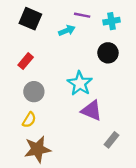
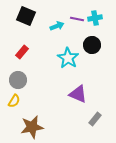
purple line: (82, 15) -> (77, 19), moved
cyan star: (80, 83) -> (68, 58), moved
gray circle: (34, 92) -> (18, 80), moved
yellow semicircle: (29, 120) -> (14, 101), moved

